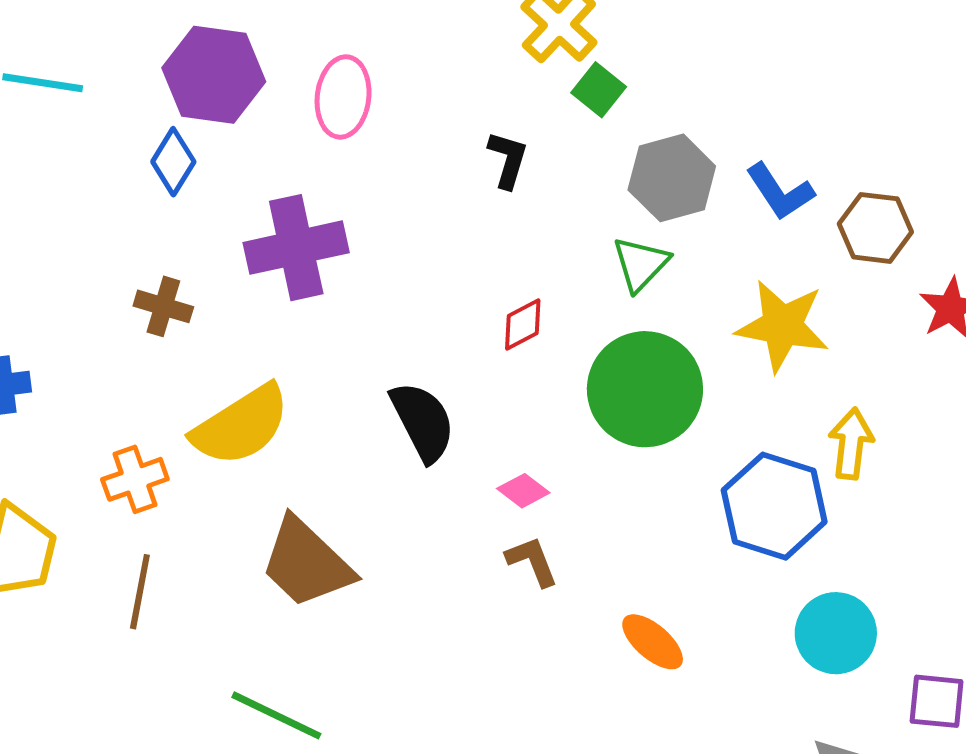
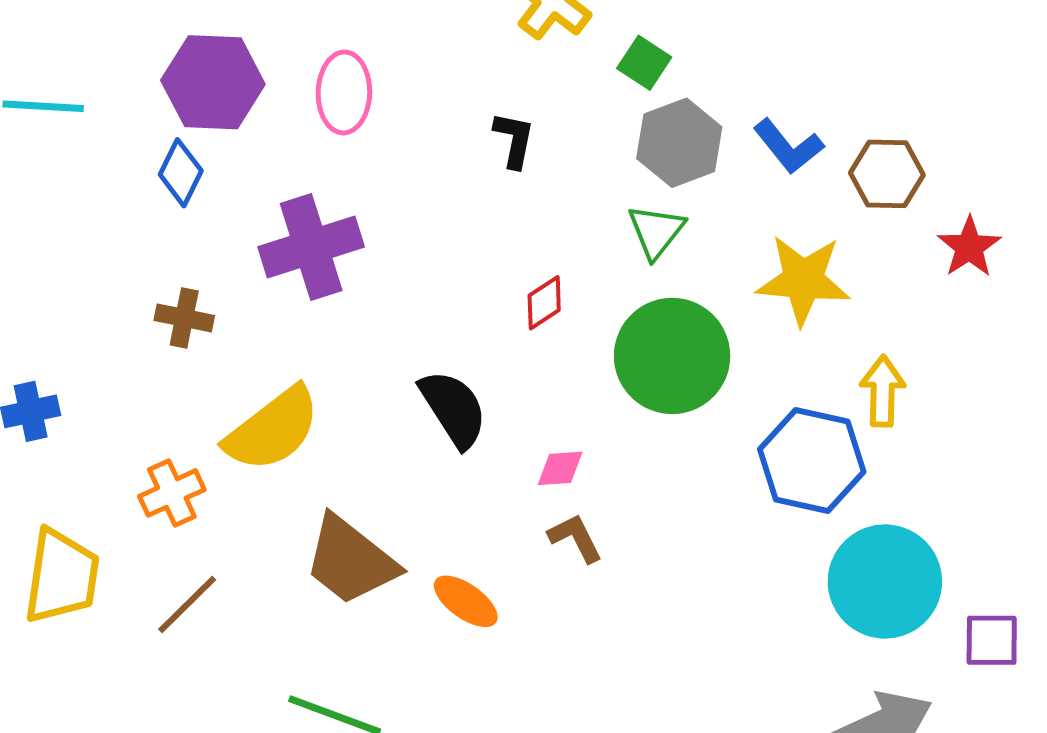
green square: (599, 90) -> (644, 63), moved
pink diamond: (523, 491) -> (560, 468), turned -36
brown line: (140, 592) -> (187, 605), turned 40
cyan circle: (836, 633) -> (885, 582), size x1.4
orange ellipse: (653, 642) -> (466, 601), moved

